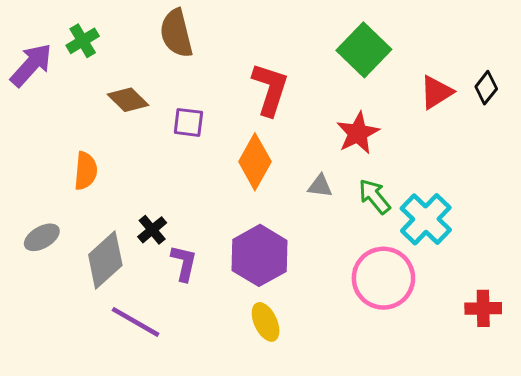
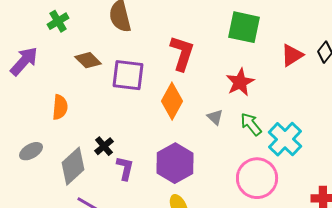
green square: (364, 50) -> (244, 27), turned -32
purple arrow: (31, 65) -> (24, 61), moved
purple square: (188, 122) -> (128, 75), size x1.6
gray triangle: (320, 186) -> (215, 117), turned 36

